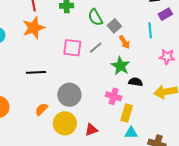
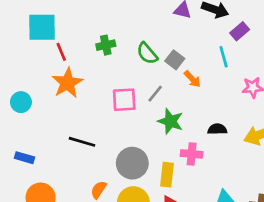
green star: (120, 66) -> (170, 121), moved
black line: (36, 72) -> (82, 142), turned 30
yellow rectangle: (127, 113) -> (167, 175), moved

